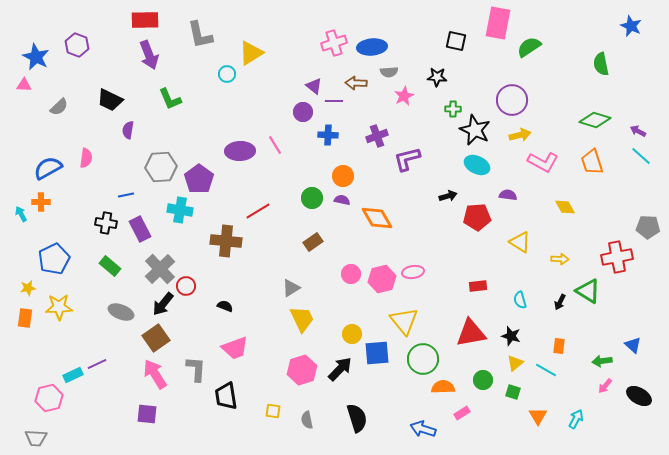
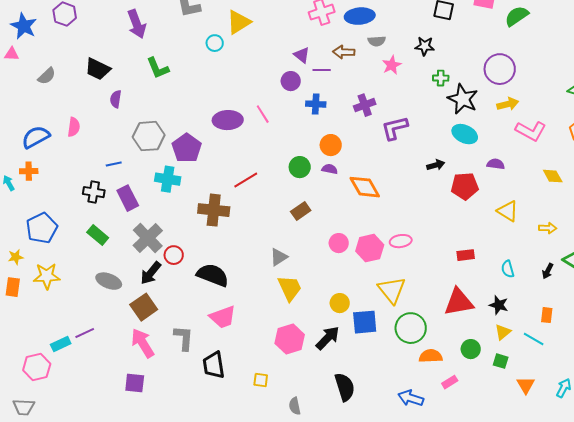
black semicircle: (225, 306) -> (213, 275), size x2.0
gray semicircle: (307, 420) -> (295, 406), moved

